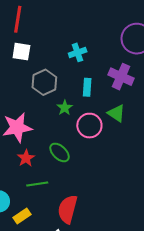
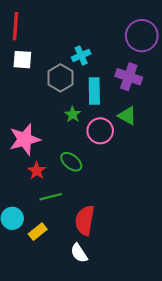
gray hexagon: (44, 82) -> (60, 78), moved
cyan rectangle: (87, 87) -> (94, 91), size x1.4

